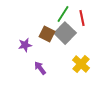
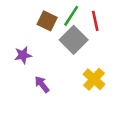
brown square: (47, 34) -> (47, 21), moved

